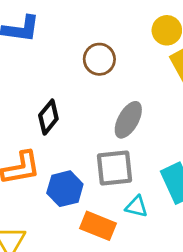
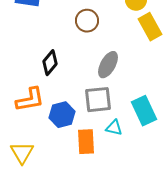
orange rectangle: (98, 226) -> (86, 142), turned 65

